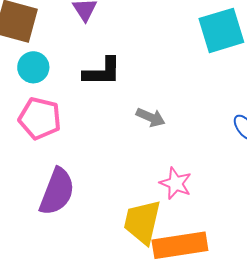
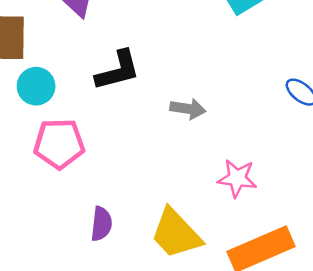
purple semicircle: (57, 192) -> (101, 224), size x0.6
yellow trapezoid: (142, 222) -> (176, 234), moved, turned -42

